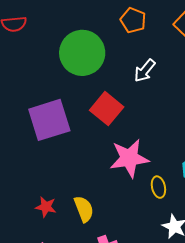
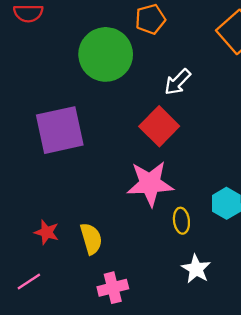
orange pentagon: (133, 20) -> (150, 19), moved, turned 30
red square: (107, 109) -> (159, 126), moved

